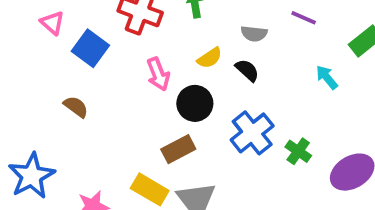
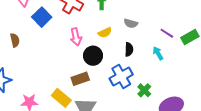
purple line: (304, 18) -> (167, 33), moved
black semicircle: (247, 70) -> (129, 49), moved, turned 40
cyan arrow: (327, 77) -> (158, 53), moved
brown semicircle: (76, 107) -> (15, 40), moved, turned 32

